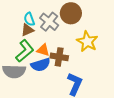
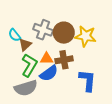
brown circle: (71, 13) -> (64, 33), moved
cyan semicircle: (29, 19) -> (15, 35), moved

